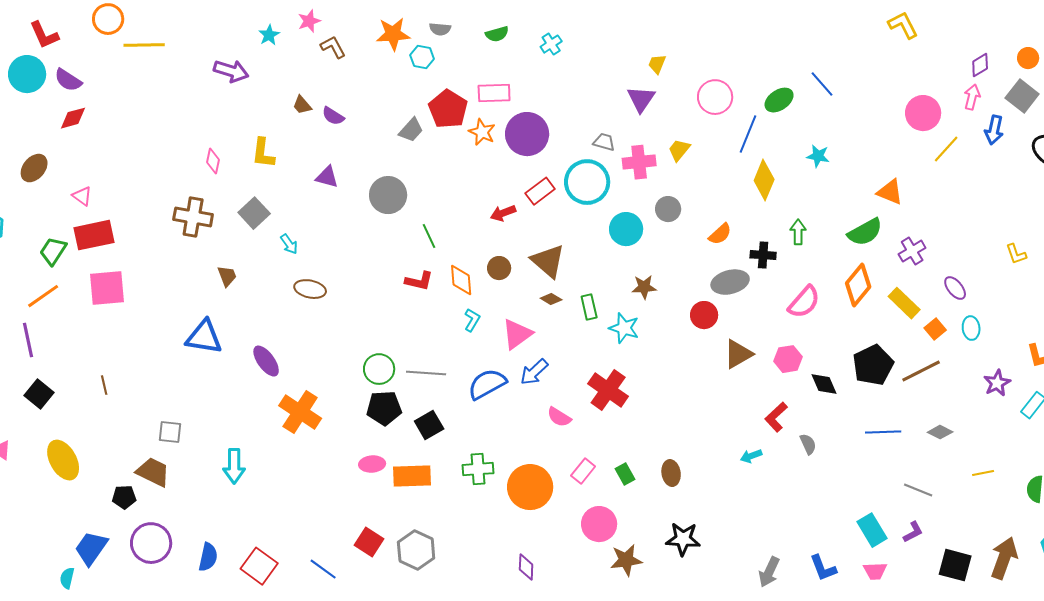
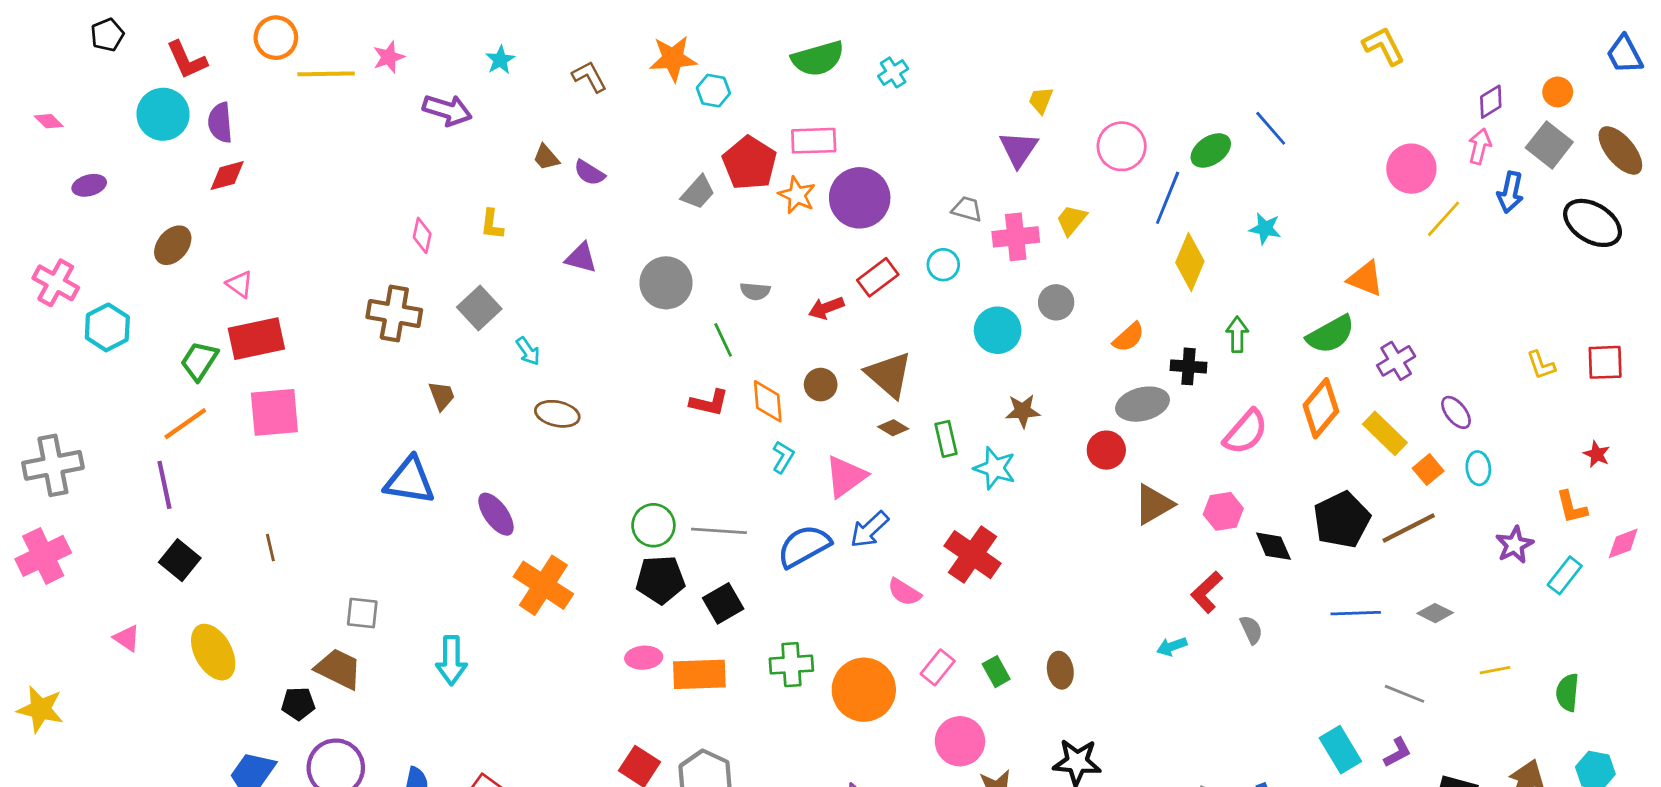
pink star: (309, 21) -> (389, 57), moved
gray semicircle: (440, 29) -> (755, 291), moved
green semicircle: (497, 34) -> (818, 59), size x1.6
purple semicircle: (68, 80) -> (220, 123), turned 52
yellow L-shape: (263, 153) -> (492, 224), size x0.7
cyan circle: (587, 182) -> (943, 265), size x0.5

